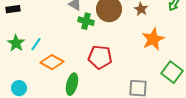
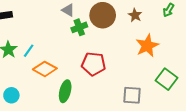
green cross: (86, 21) -> (79, 27), turned -35

